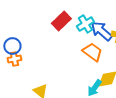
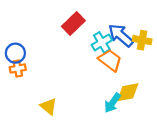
cyan cross: (85, 24) -> (102, 42), moved

